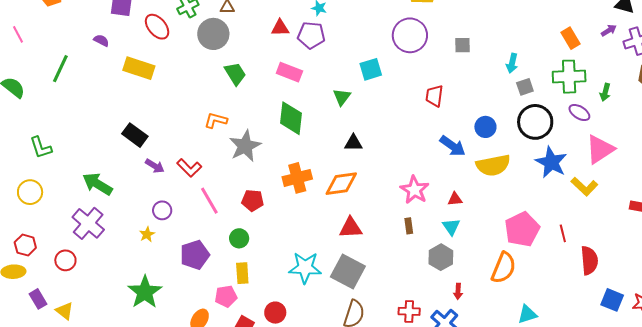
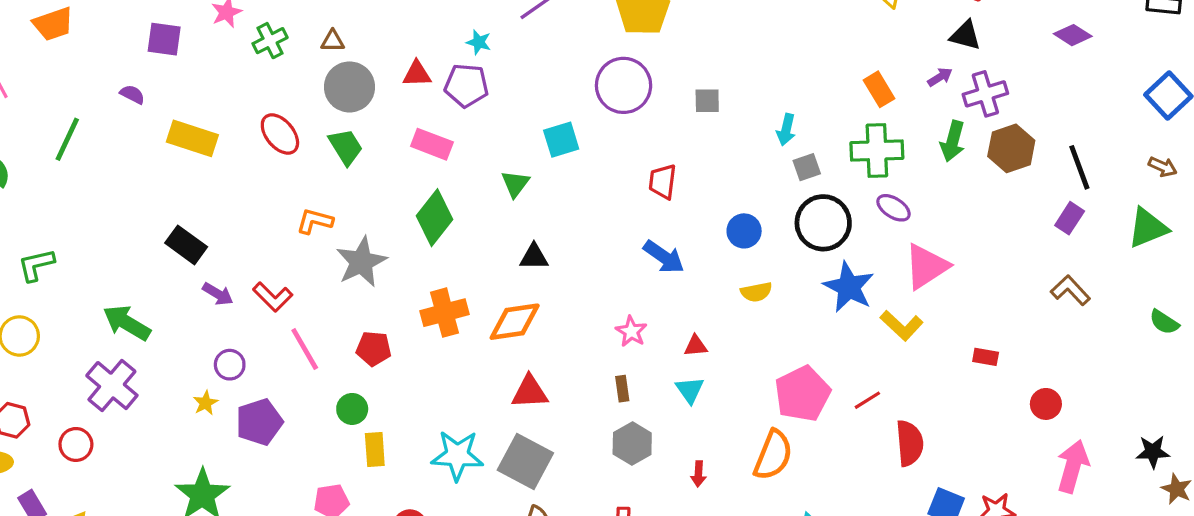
red ellipse: (157, 27) -> (280, 134), moved
gray circle: (213, 34) -> (350, 87), moved
green arrow: (605, 92) -> (953, 141), moved, size x1.4
green diamond: (291, 118) -> (435, 218), turned 32
blue arrow: (453, 146) -> (664, 257), moved
green L-shape: (41, 148) -> (36, 265), turned 95
yellow semicircle: (493, 165) -> (756, 292), size x0.6
pink star: (415, 190) -> (631, 331), size x0.7
red line: (563, 233) -> (867, 400), turned 72
purple pentagon: (195, 255) -> (259, 422), moved
gray hexagon: (441, 257) -> (632, 444), moved
yellow rectangle: (242, 273) -> (375, 449), moved
red arrow: (458, 291) -> (698, 474), moved

